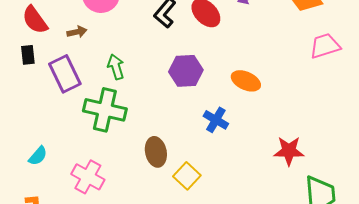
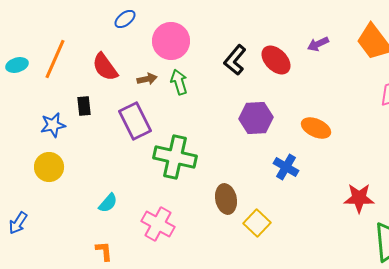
black rectangle: (28, 55) -> (84, 106), moved
green arrow: (116, 67) -> (179, 82), moved

